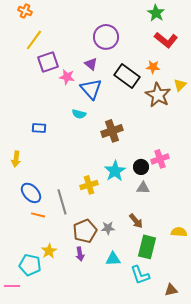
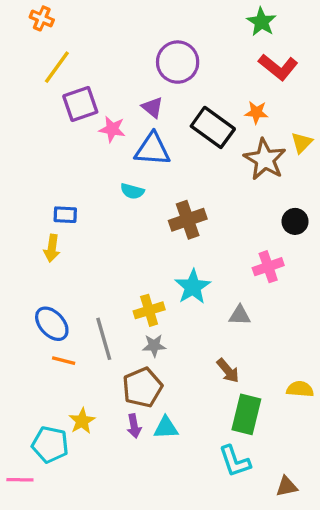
blue triangle: (91, 89) -> (152, 149), turned -45
yellow arrow: (16, 159) -> (52, 248), moved
black circle: (141, 167) -> (295, 221), moved
gray star: (108, 228) -> (154, 346), moved
cyan triangle: (113, 259) -> (166, 428), moved

